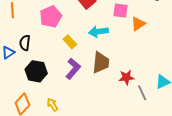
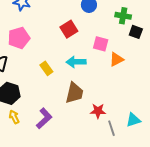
pink pentagon: (51, 17) -> (19, 38), moved
purple L-shape: (73, 69) -> (44, 118), moved
yellow arrow: (53, 105) -> (14, 117), moved

